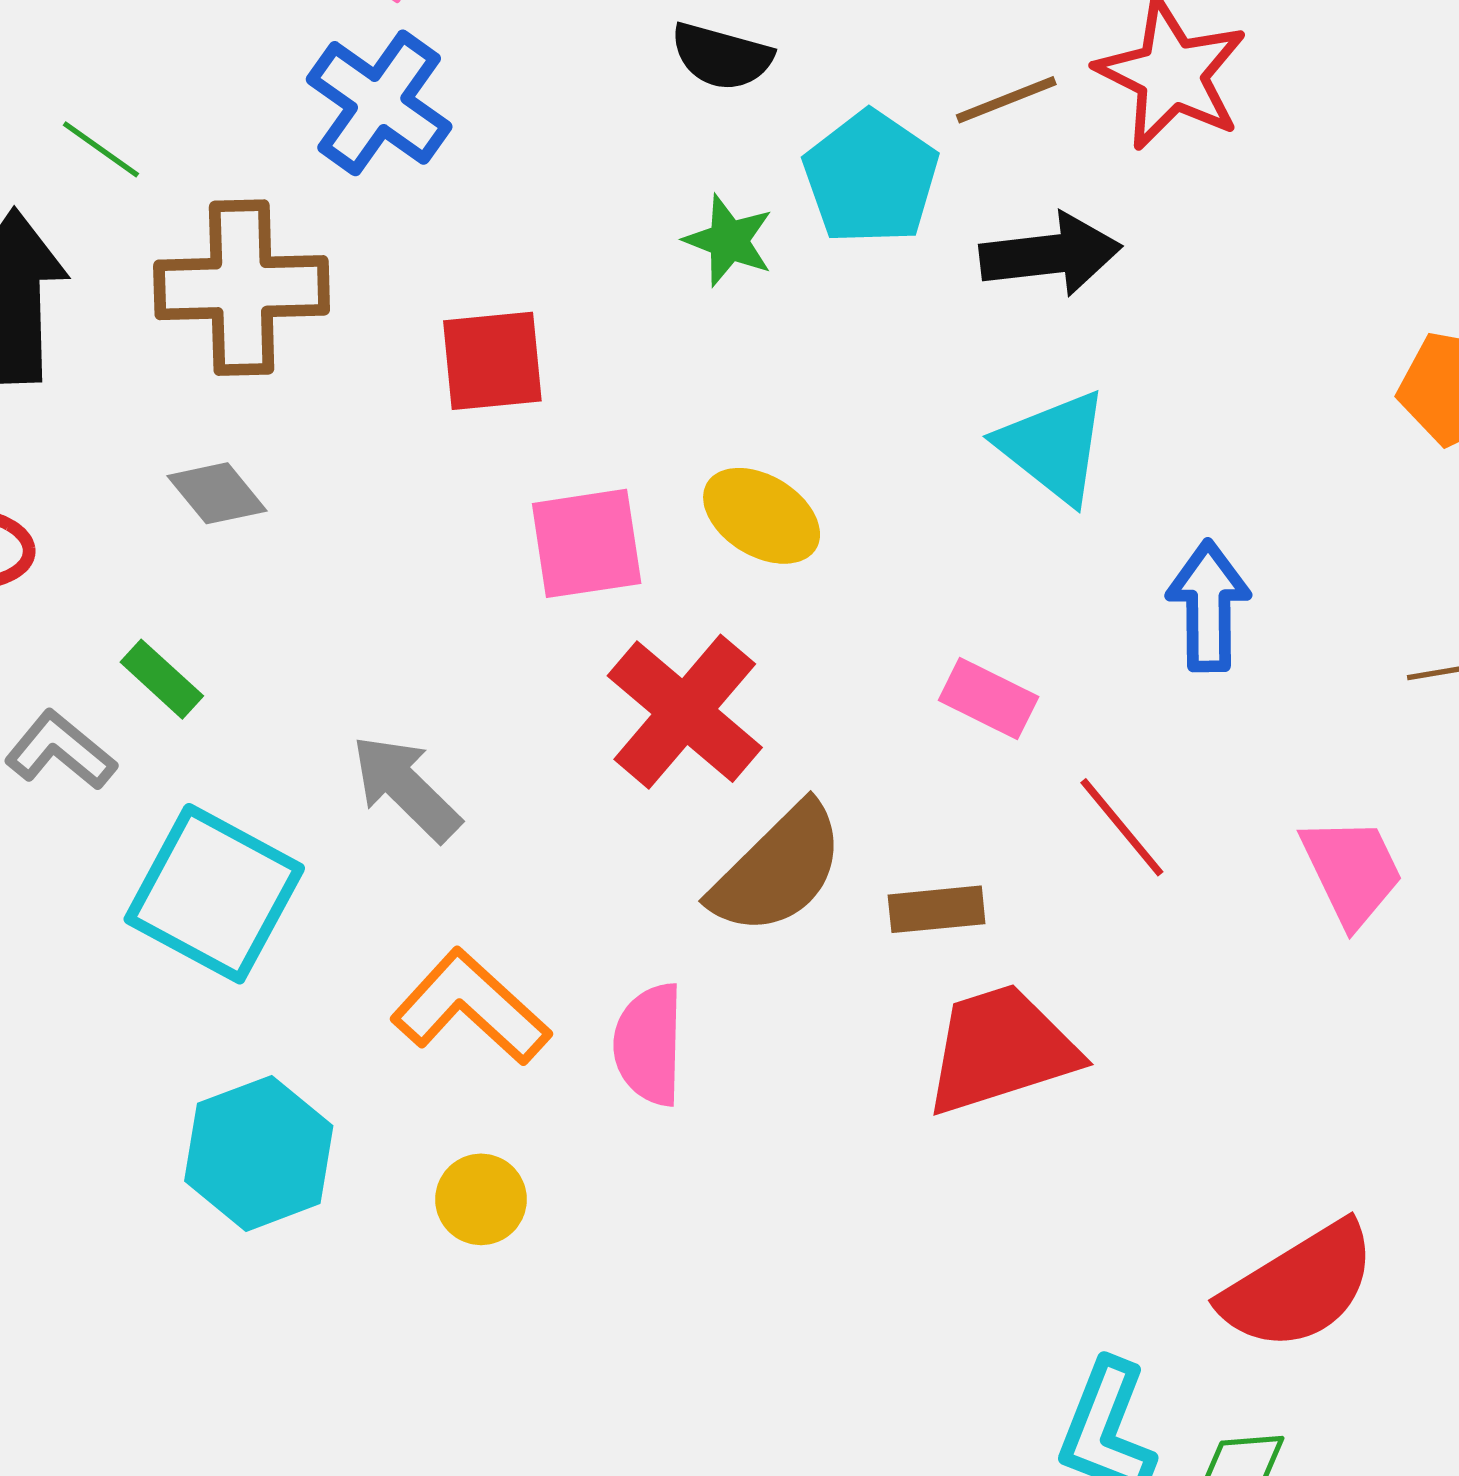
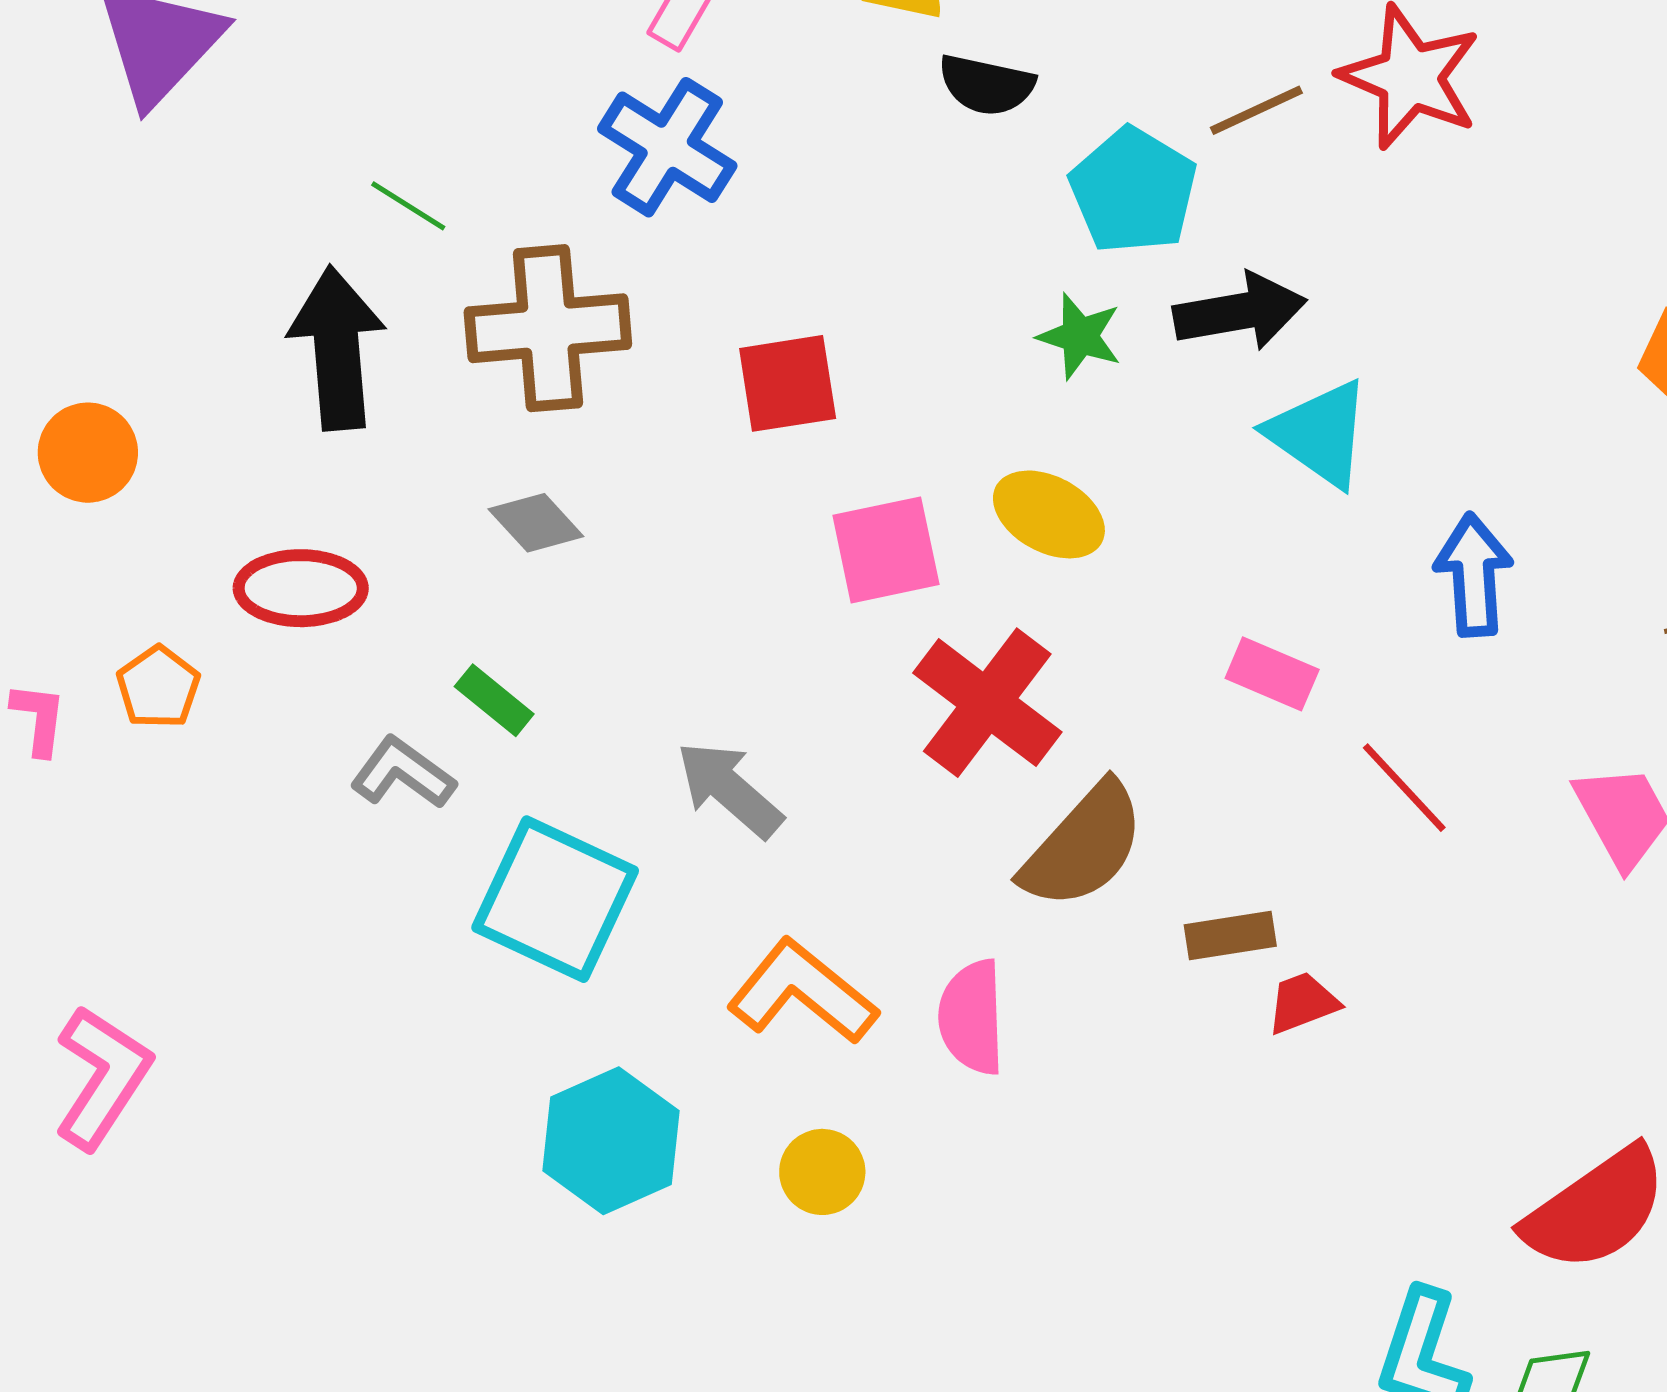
green star: (729, 241) -> (1080, 336), moved
black arrow: (1051, 254) -> (1240, 312), moved
brown rectangle: (937, 909) -> (1230, 936), moved
red trapezoid: (1001, 1049) -> (1303, 1003), size x0.5

